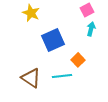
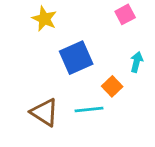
cyan arrow: (91, 29) -> (137, 62), moved

